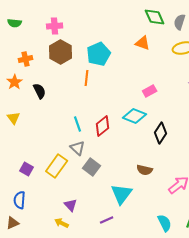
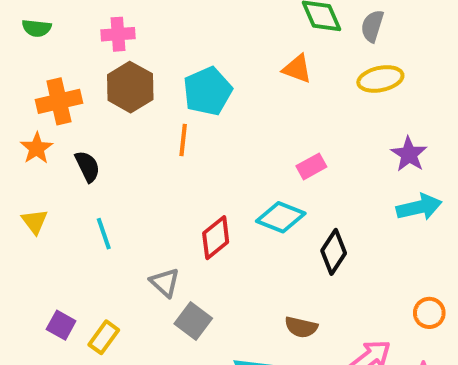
orange cross: (26, 59) -> (59, 101), size x1.5
cyan line: (78, 124) -> (104, 234), moved
yellow rectangle: (57, 166) -> (104, 337), moved, size x0.7

